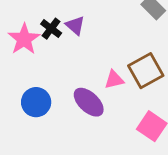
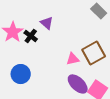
black cross: (51, 29) -> (31, 36), moved
purple ellipse: (89, 102) -> (78, 84), moved

